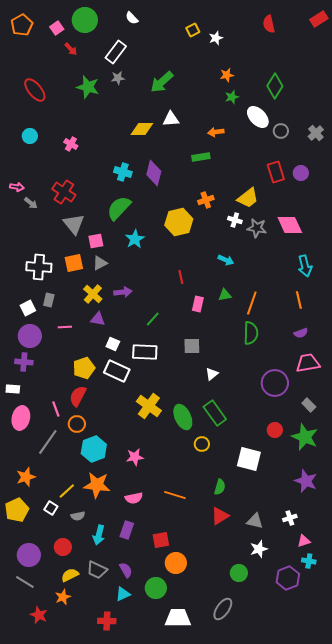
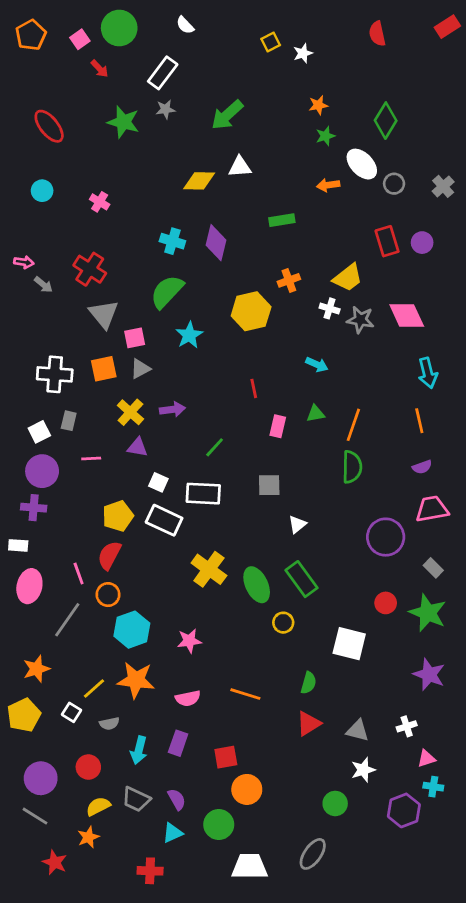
orange arrow: (216, 132) -> (328, 185), moved

